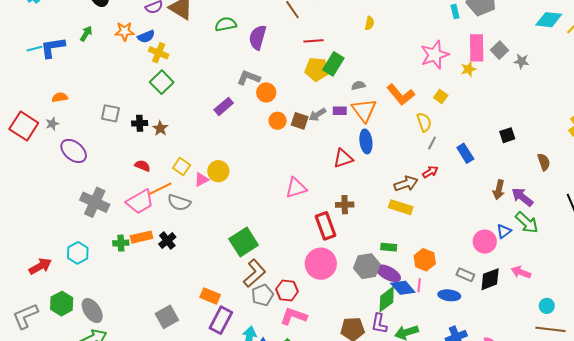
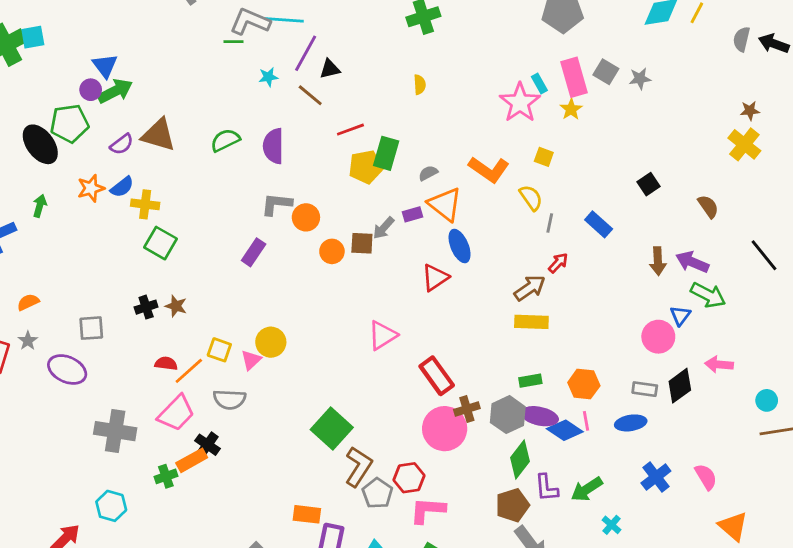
cyan rectangle: (455, 12) -> (539, 83), moved
gray square: (110, 113) -> (91, 328), moved
orange line: (160, 189) -> (189, 371), moved
brown cross: (345, 205) -> (467, 409), moved
black cross: (167, 241) -> (208, 445), moved
green diamond: (387, 299) -> (520, 460), moved

